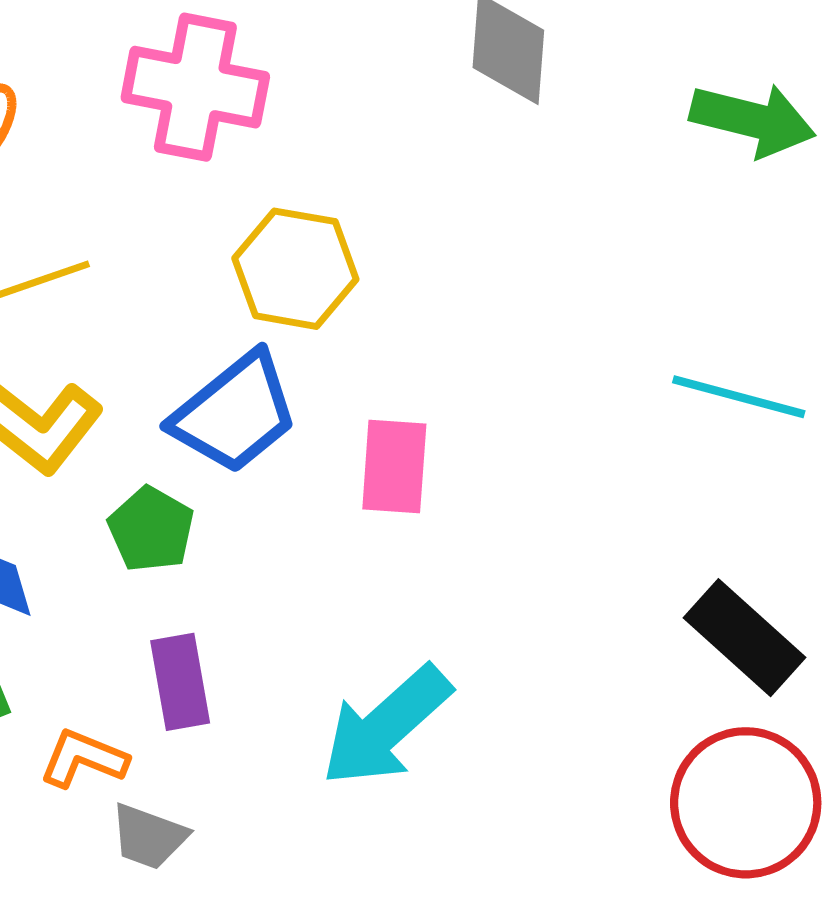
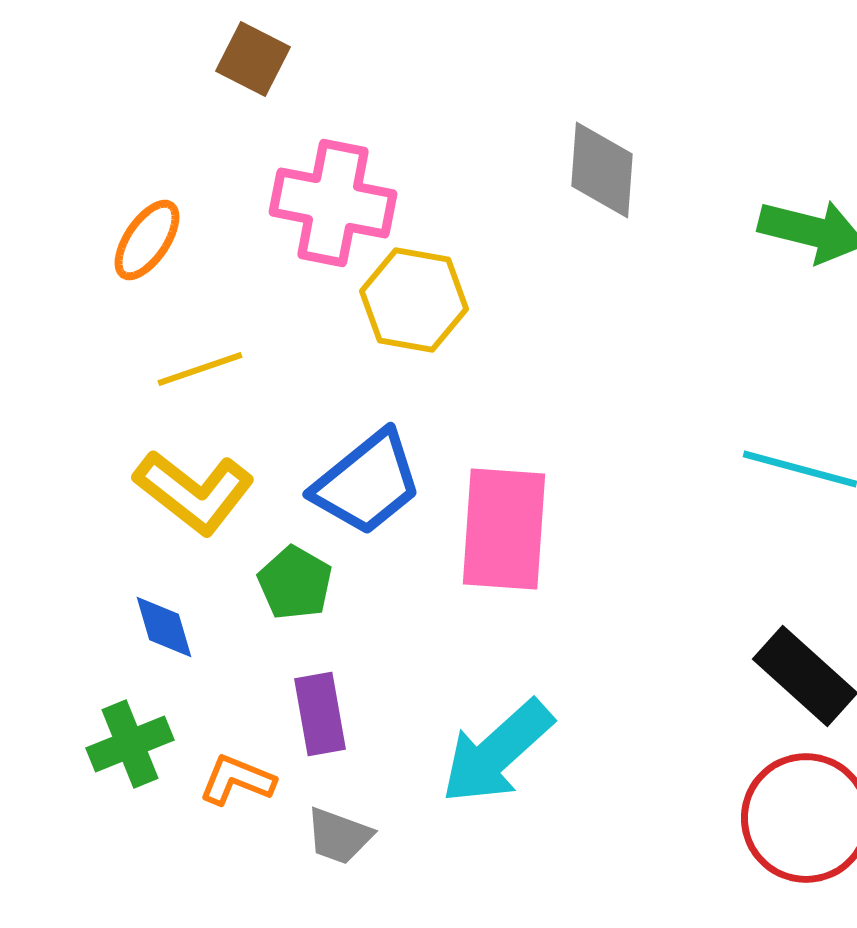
yellow hexagon: (295, 269) -> (414, 300), moved
pink rectangle: (394, 467) -> (504, 529), size x1.5
gray trapezoid: (149, 837) -> (339, 836), moved

